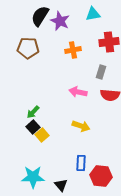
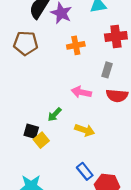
green arrow: (33, 112) -> (55, 114), moved
black square: (33, 127) -> (31, 131), turned -32
blue rectangle: (81, 163) -> (85, 171), turned -42

